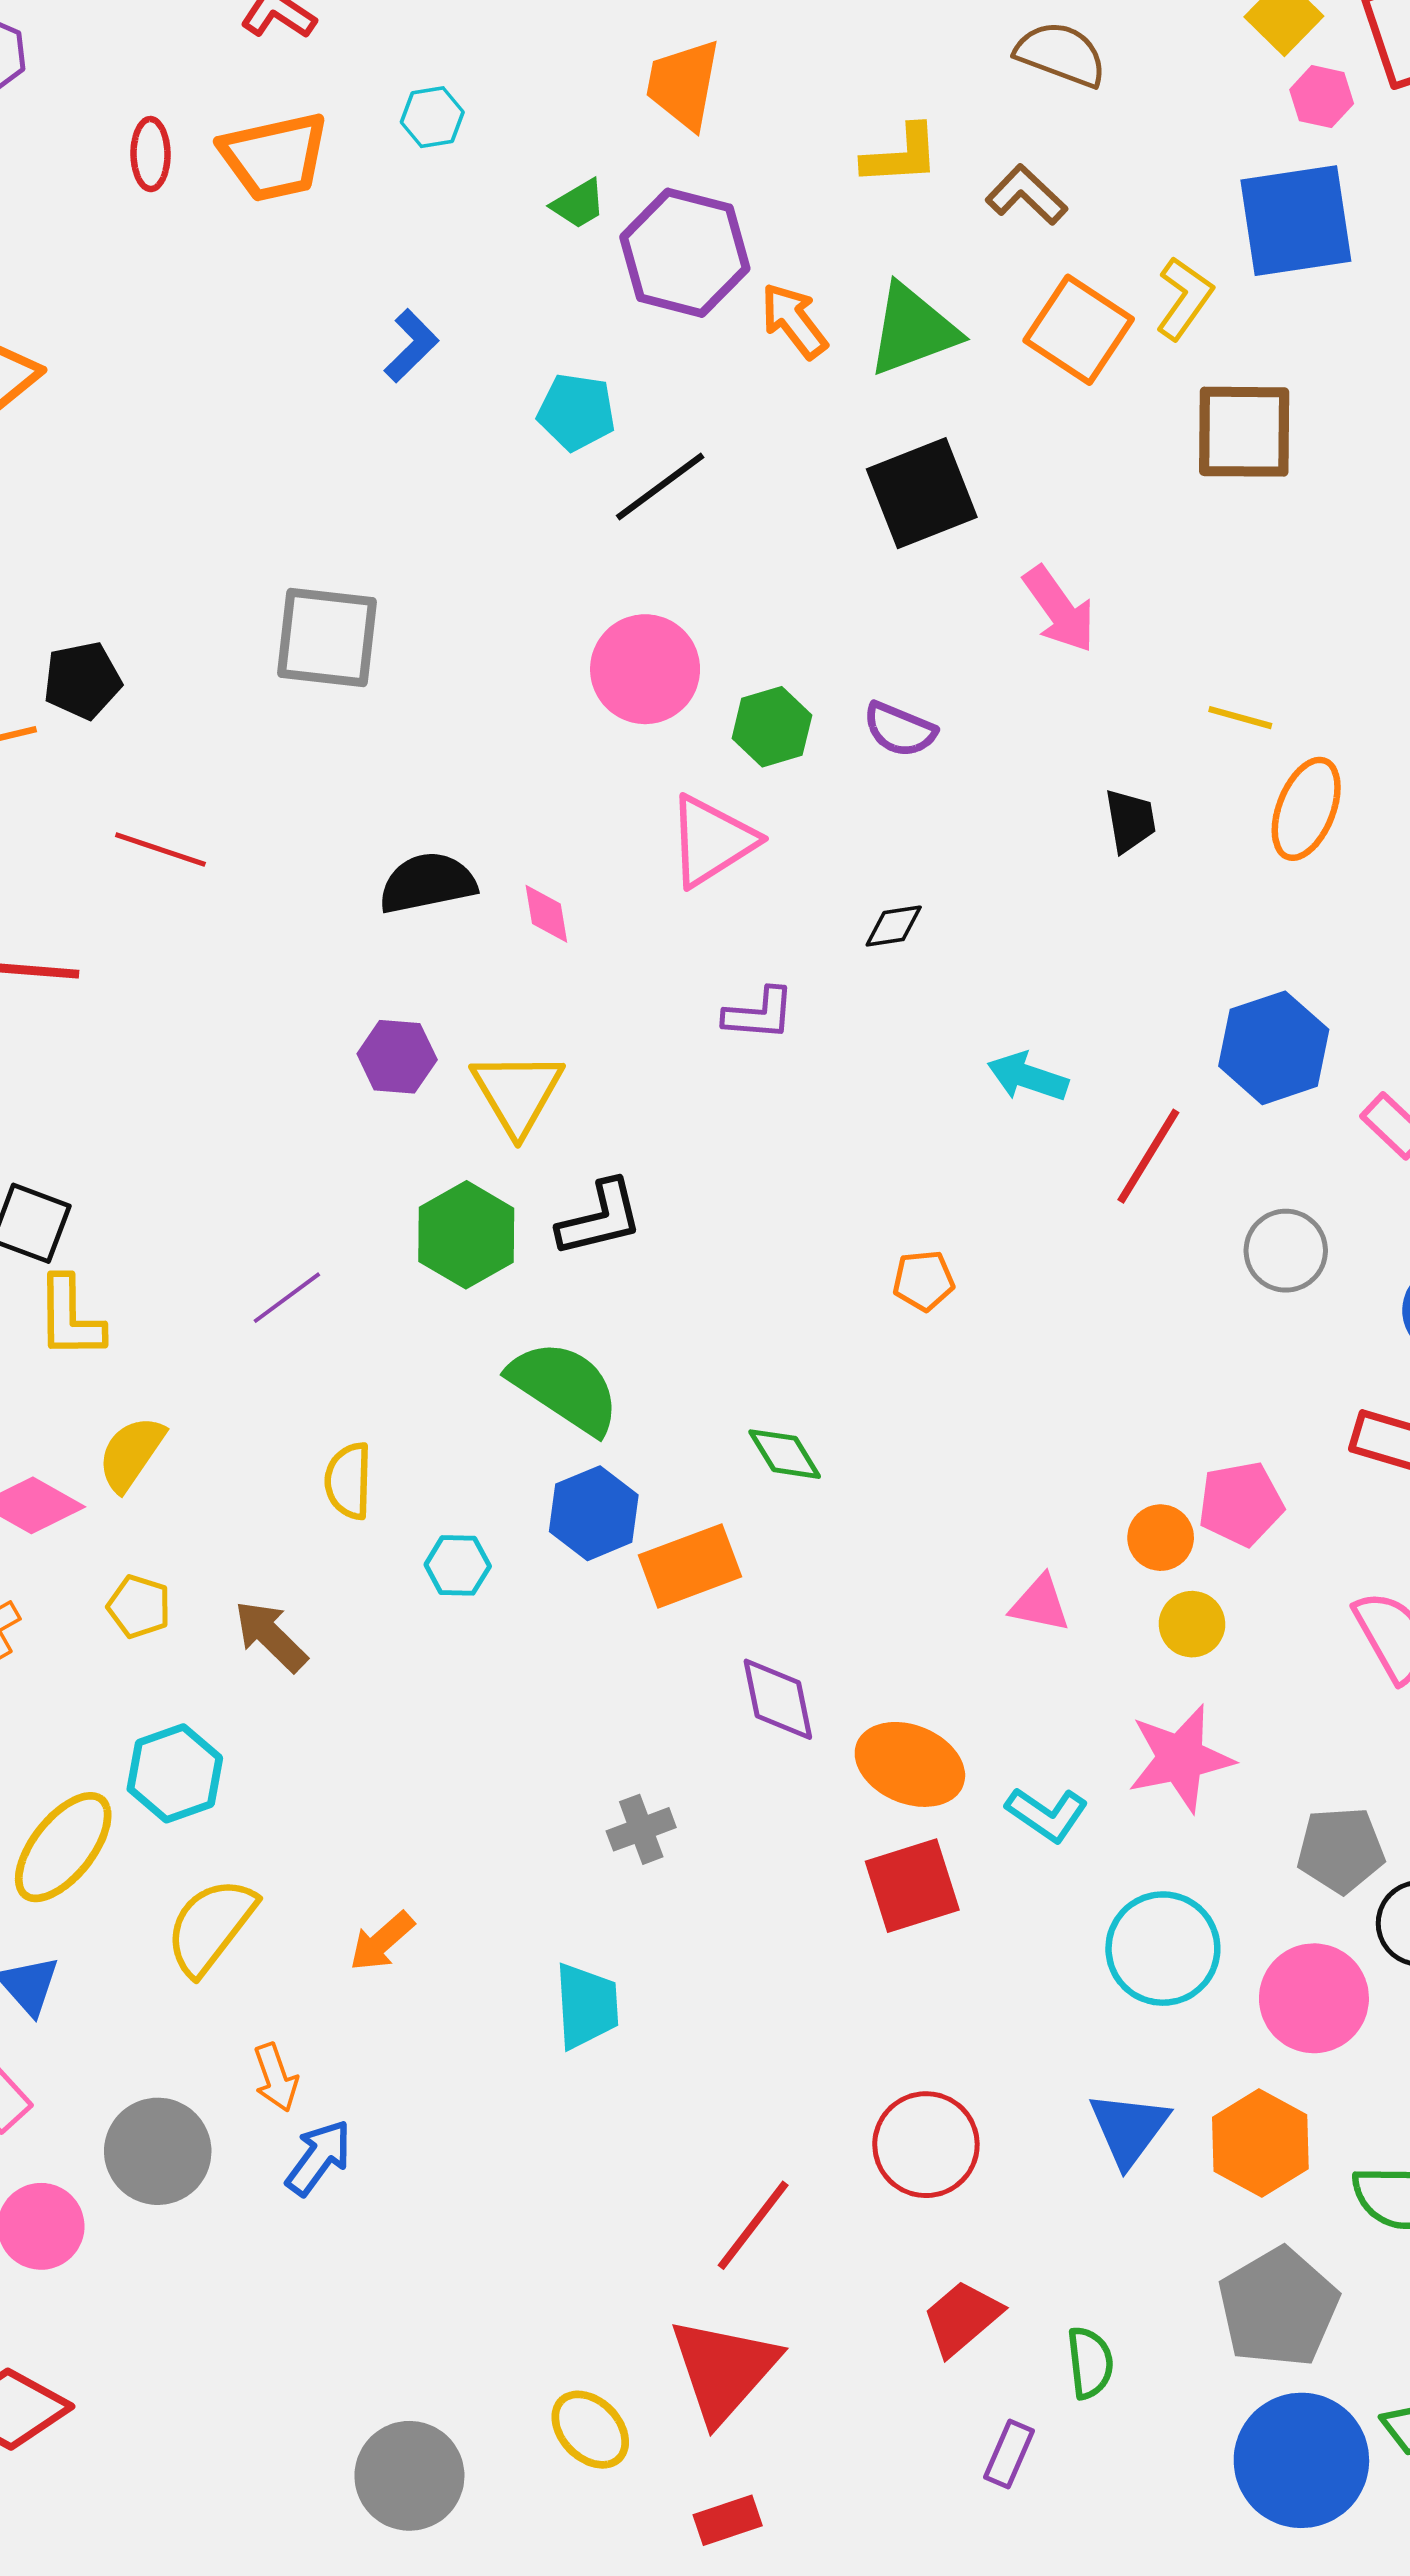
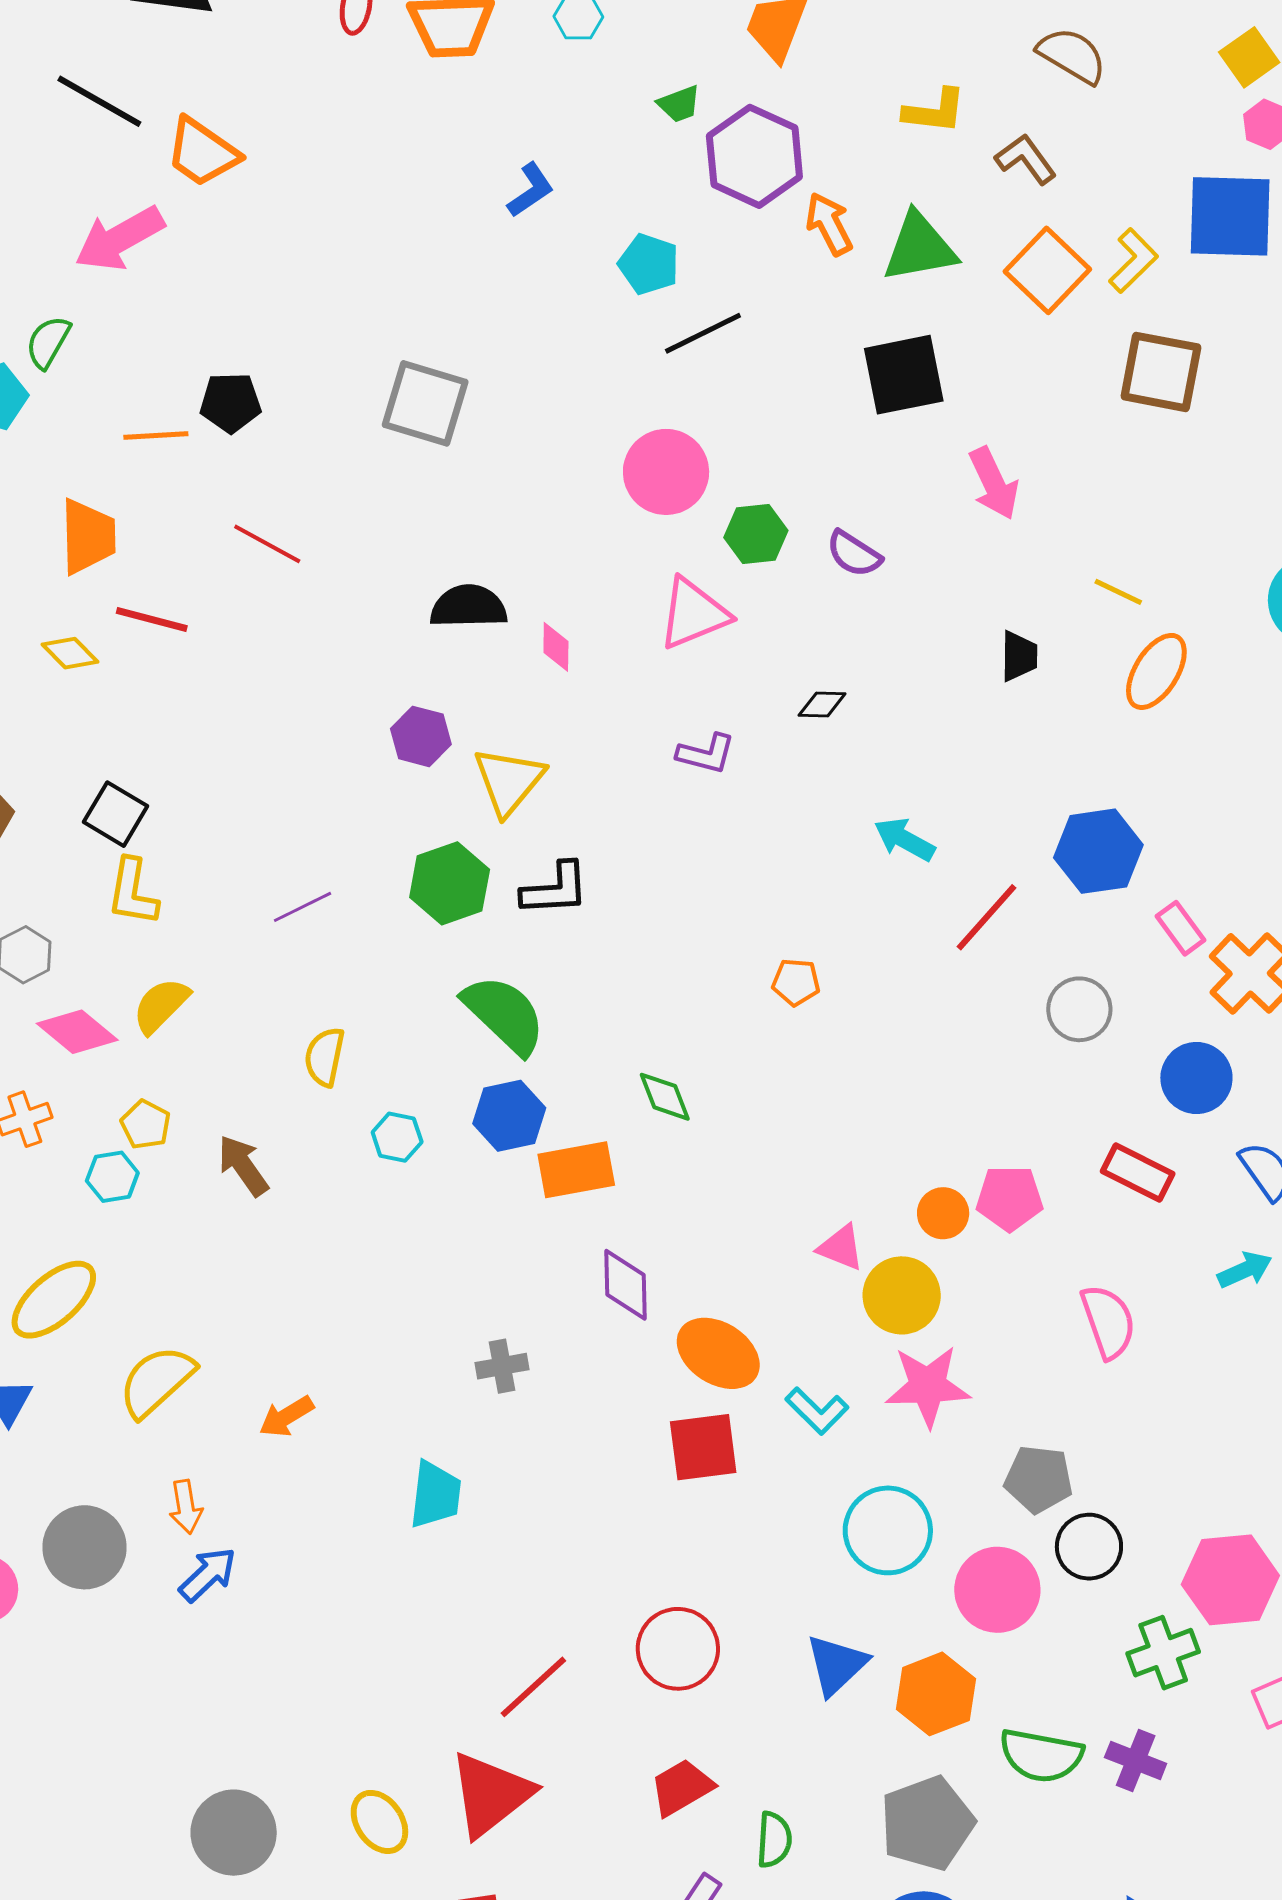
yellow circle: (1192, 1624) -> (902, 1295), moved, size x1.5
cyan hexagon: (175, 1773) -> (112, 1177), moved, size x0.7

